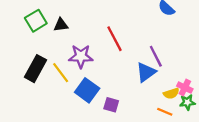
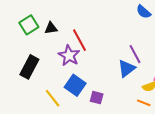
red line: (115, 39) -> (79, 40), moved
purple star: (81, 56) -> (69, 56), turned 30
yellow line: (61, 73) -> (53, 98), moved

